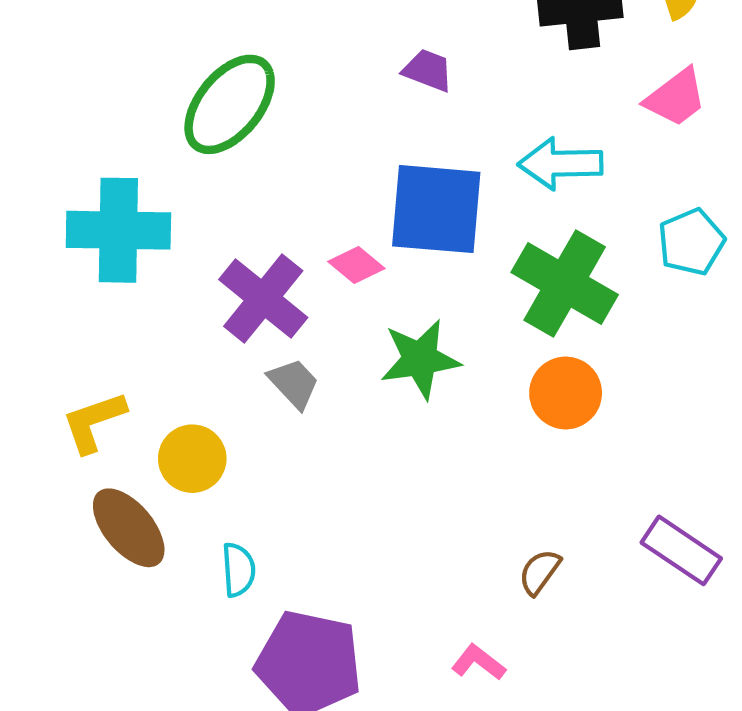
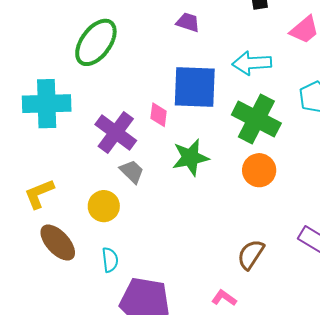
pink diamond: (356, 265) -> (159, 115), turned 60
yellow circle: (192, 459) -> (104, 206), moved
brown semicircle: (540, 572) -> (251, 254), size x1.4

